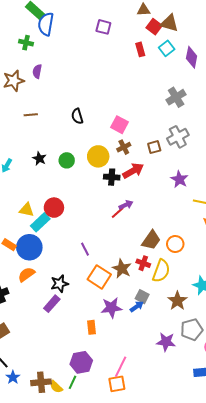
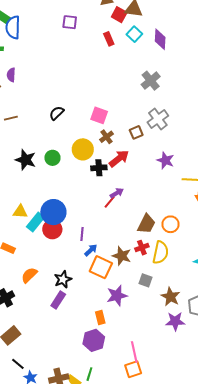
black semicircle: (77, 116) -> (57, 113), turned 70
black star: (39, 158) -> (26, 160), size x1.5
red circle: (54, 208) -> (52, 229), moved
blue circle: (29, 247) -> (53, 212), moved
purple line: (85, 249) -> (82, 234), moved, turned 40
red cross: (143, 263) -> (142, 248), turned -32
brown star: (177, 301) -> (170, 297), moved
blue arrow: (137, 306) -> (91, 250), moved
purple hexagon: (81, 362) -> (94, 340), moved
pink line: (121, 367) -> (134, 352), turned -30

